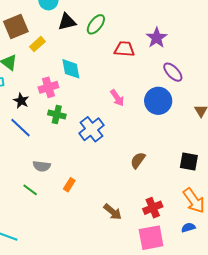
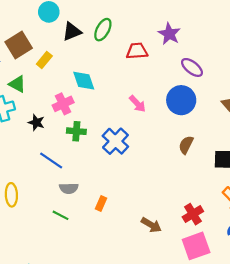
blue line: (21, 128) -> (51, 160), moved
brown semicircle: (138, 160) -> (186, 145), moved

